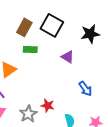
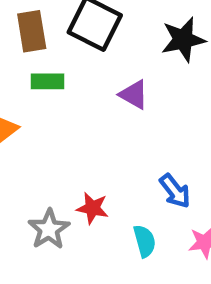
brown rectangle: (24, 27) -> (32, 31), turned -36
blue arrow: (85, 89) -> (175, 191), moved

